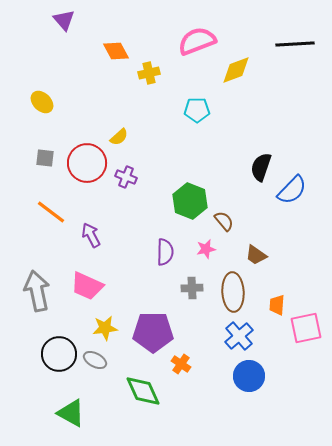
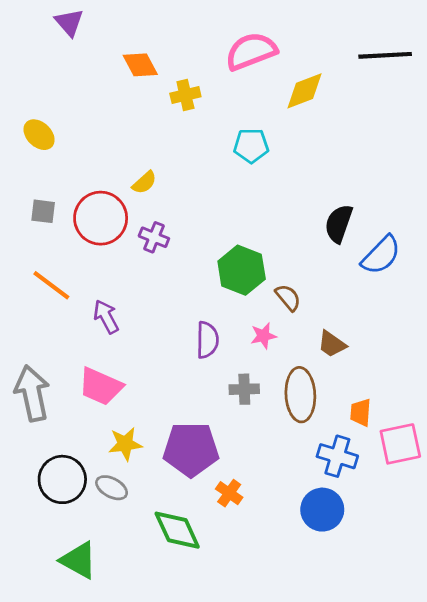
blue cross: (239, 336) -> (337, 456), moved, turned -32

